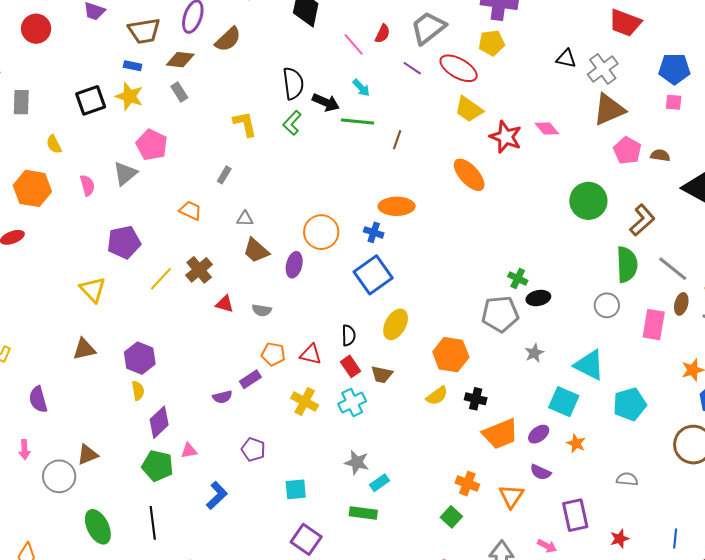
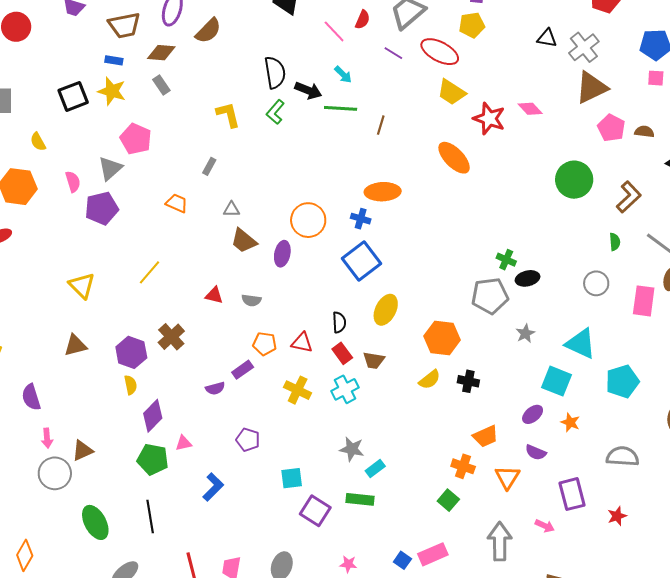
purple pentagon: (124, 242) -> (102, 208), moved
green semicircle: (627, 264) -> (615, 242), size x0.5
brown cross: (199, 270) -> (171, 337), moved
orange trapezoid: (500, 434) -> (485, 436), moved, size x0.7
pink arrow: (24, 450) -> (47, 438), moved
gray semicircle: (627, 479) -> (623, 456), size x1.5
purple square: (306, 539) -> (315, 511), moved

